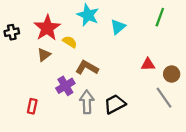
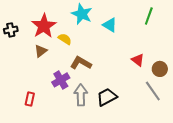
cyan triangle: (118, 27) -> (110, 25), turned -49
red triangle: (148, 64) -> (138, 60), turned 40

